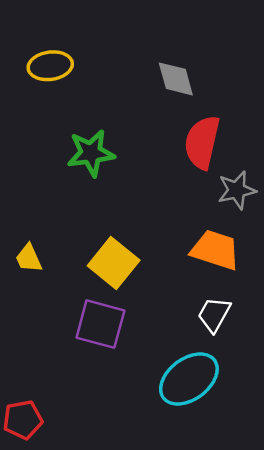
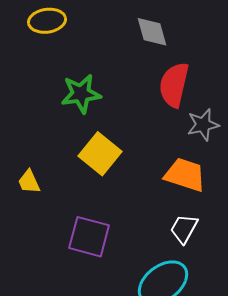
yellow square: (114, 263) -> (100, 154), moved

